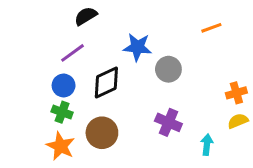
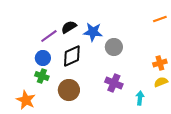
black semicircle: (86, 16) -> (69, 27), moved
orange line: (211, 28) -> (160, 19), moved
orange star: (61, 146) -> (26, 100), moved

